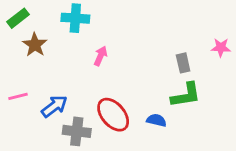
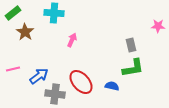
pink star: (221, 48) -> (158, 26), moved

